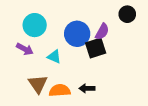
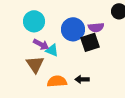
purple semicircle: (102, 32) -> (96, 27), turned 56
purple arrow: (25, 49) -> (41, 44), moved
brown triangle: (38, 84) -> (35, 64), moved

